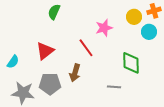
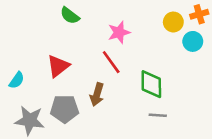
green semicircle: (54, 12) -> (70, 16), turned -77
pink star: (104, 28) -> (119, 32), moved
green diamond: (131, 63) -> (151, 84), moved
gray line: (114, 87) -> (158, 115), moved

